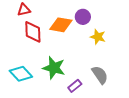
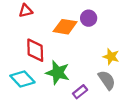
red diamond: (33, 32) -> (35, 50), moved
yellow star: (98, 37) -> (111, 57), moved

